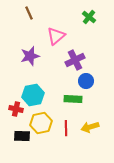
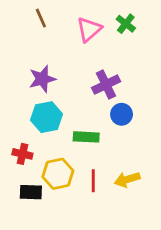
pink triangle: (56, 36) -> (89, 29), moved
cyan hexagon: (33, 95) -> (47, 117), moved
green rectangle: (73, 99) -> (86, 137), moved

